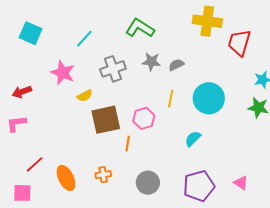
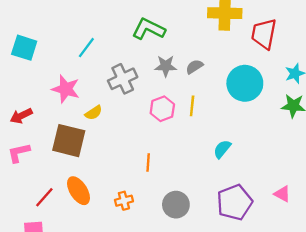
cyan circle: (209, 98) -> (245, 83), moved
pink hexagon: (144, 118) -> (162, 109), moved
brown square: (106, 120) -> (69, 141), moved, turned 32
orange ellipse: (66, 178) -> (78, 191), moved

